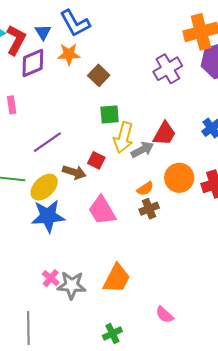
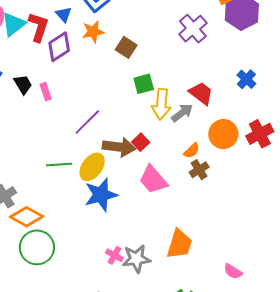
red trapezoid: (164, 134) -> (201, 93), turned -72
red square: (96, 160) -> (141, 142), moved, turned 30
brown arrow: (74, 172) -> (119, 147), size x1.4

